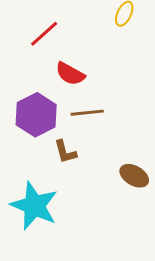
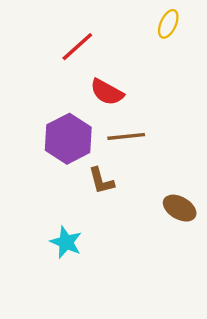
cyan star: (34, 206) -> (66, 242), size x0.6

